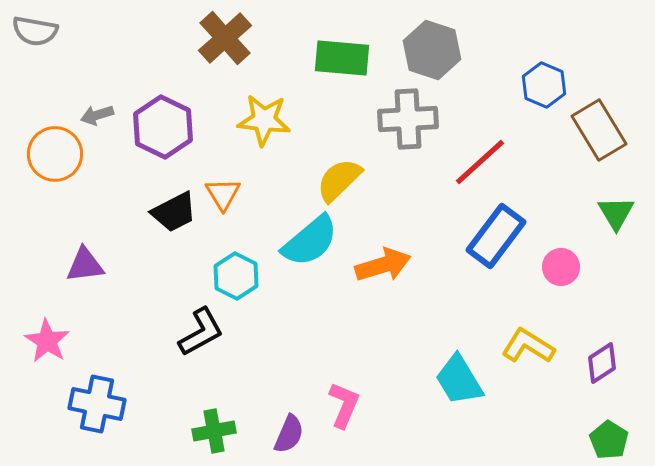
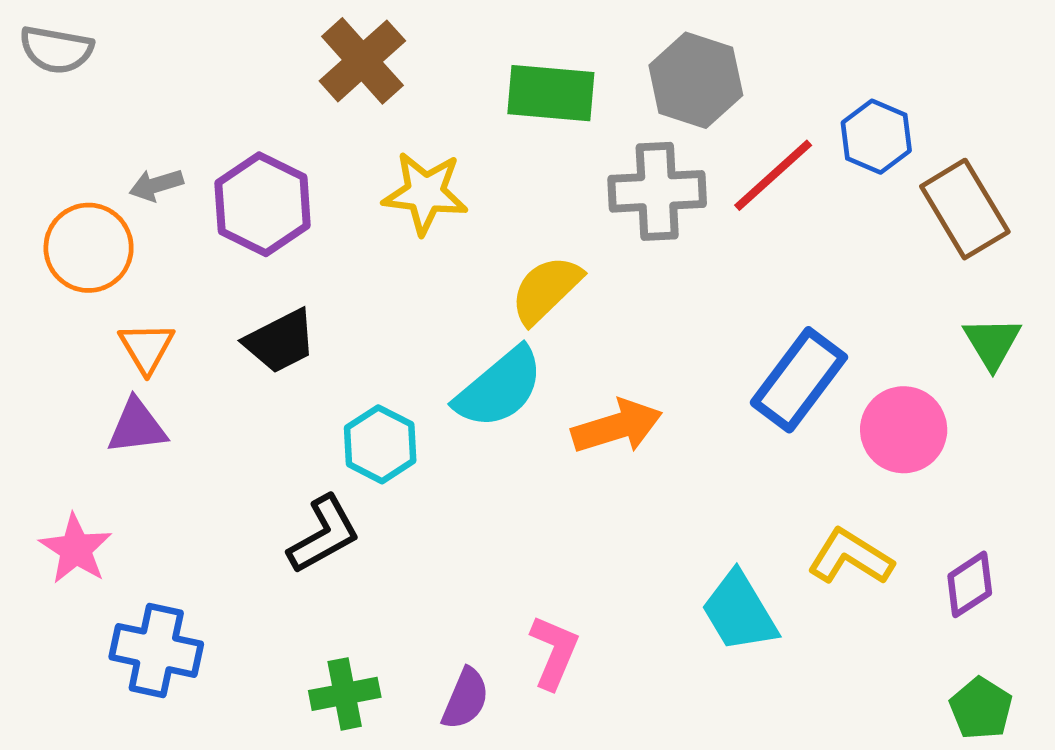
red line: (480, 162) -> (773, 175), moved
orange triangle: (223, 194) -> (147, 348), moved
pink circle: (561, 267) -> (904, 430), size x1.4

